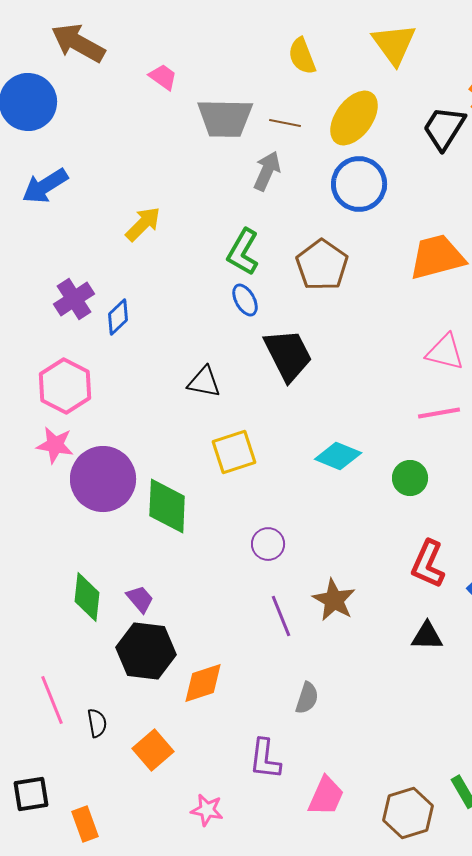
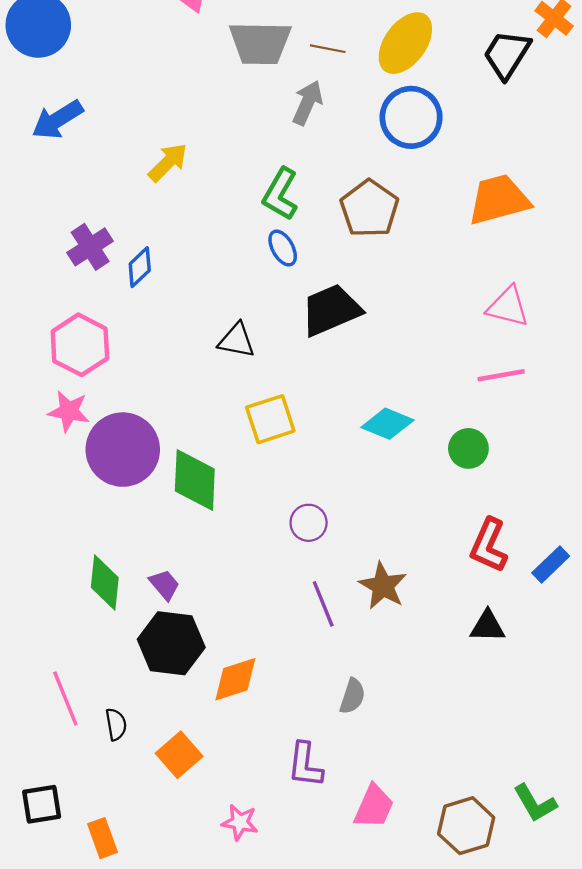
black trapezoid: (288, 355) -> (331, 310), turned -86

